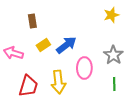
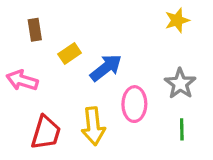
brown rectangle: (32, 21) -> (35, 30), moved
yellow rectangle: (43, 45) -> (70, 54), moved

